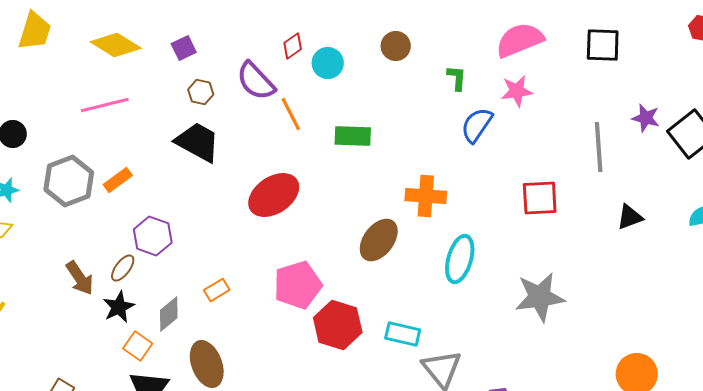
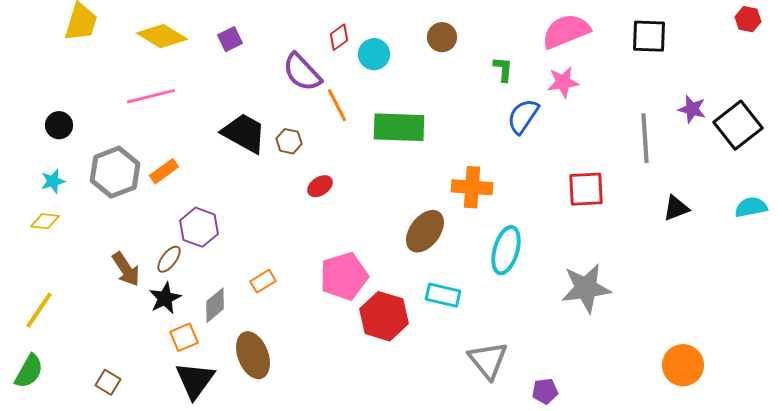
brown hexagon: (201, 92) -> (289, 141), moved
green rectangle: (353, 136) -> (399, 127), size x1.4
red ellipse: (274, 195) -> (320, 186), size x0.5
cyan rectangle: (403, 334) -> (443, 295), moved
orange square: (138, 346) -> (184, 337), turned 32

